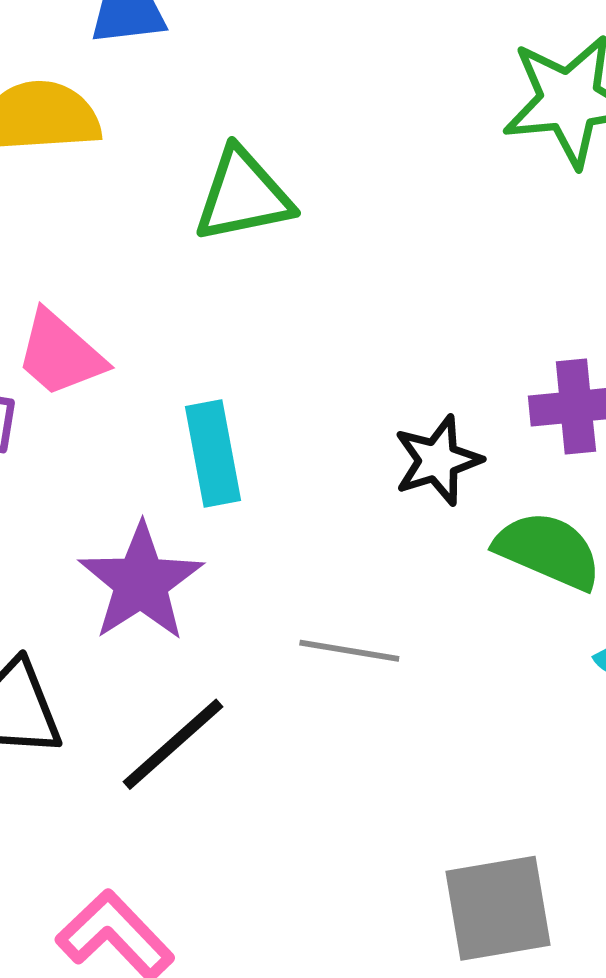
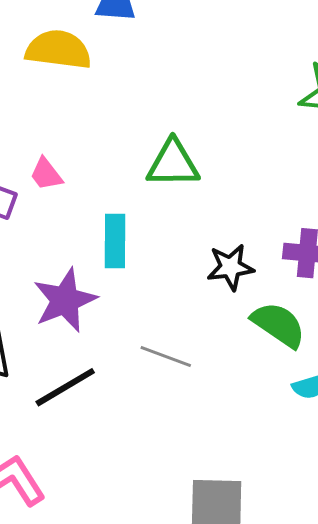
green triangle: (243, 195) -> (173, 164), moved
pink trapezoid: (60, 354) -> (46, 174), size x0.7

